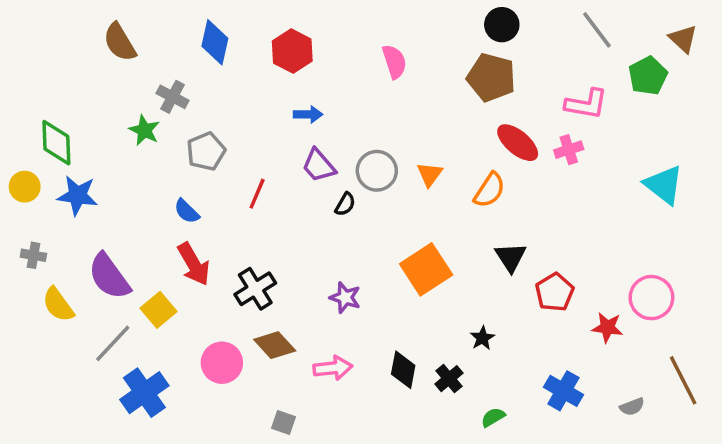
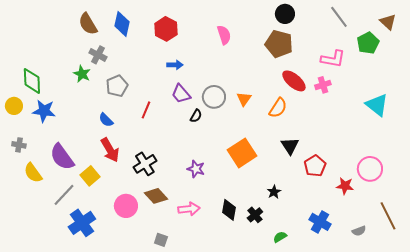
brown semicircle: (120, 42) -> (88, 24), moved

